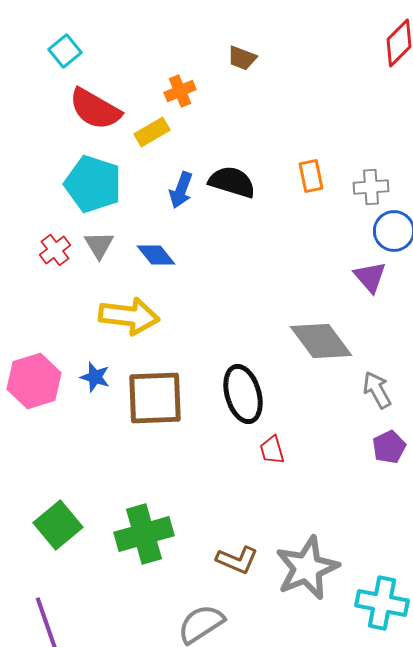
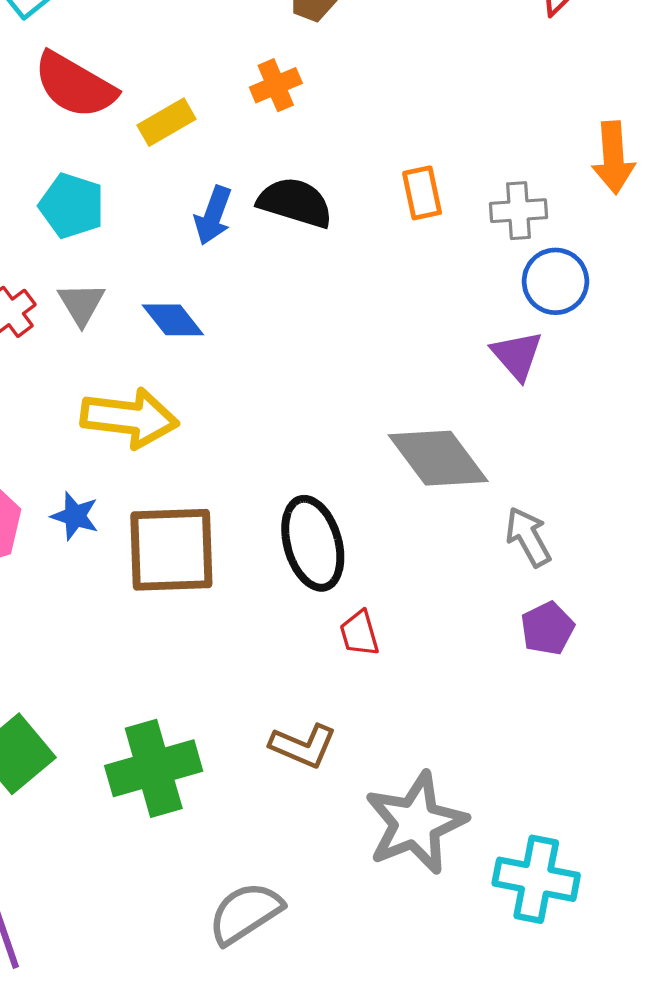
orange cross: (180, 91) -> (276, 85), moved
cyan pentagon: (93, 184) -> (72, 206), size x0.7
brown L-shape: (237, 560) -> (303, 746), moved

